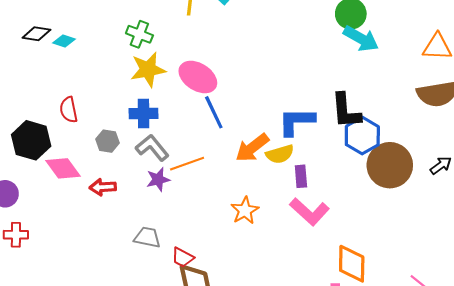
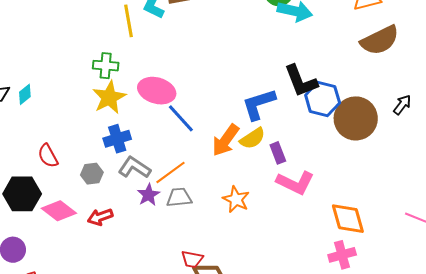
green cross: (139, 34) -> (106, 66), moved
cyan diamond: (64, 41) -> (25, 94), turned -40
gray trapezoid: (147, 237) -> (179, 197), moved

